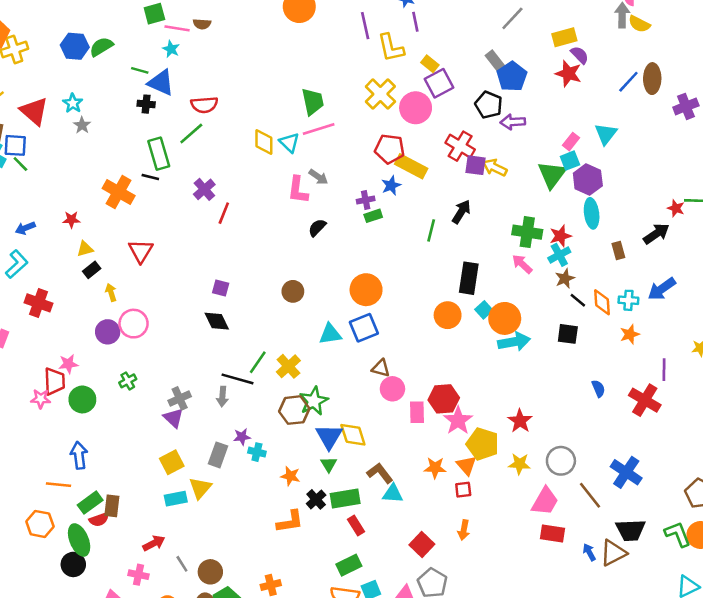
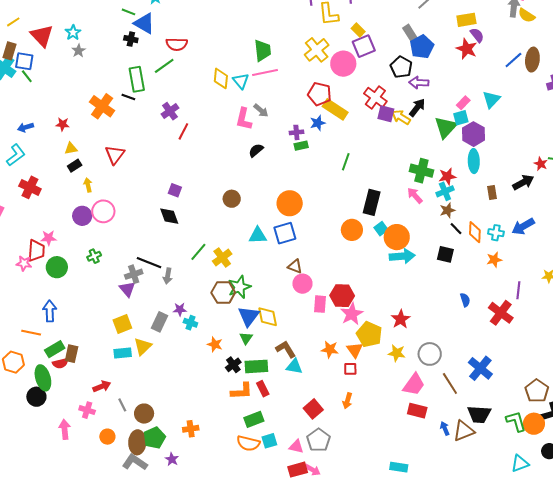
black arrow: (461, 212) -> (417, 108), moved
black line: (238, 379) -> (149, 263), moved
orange L-shape: (290, 522) -> (242, 391), moved

